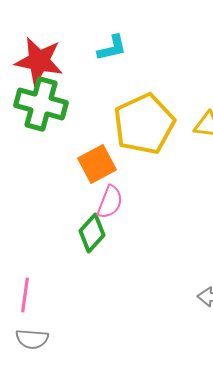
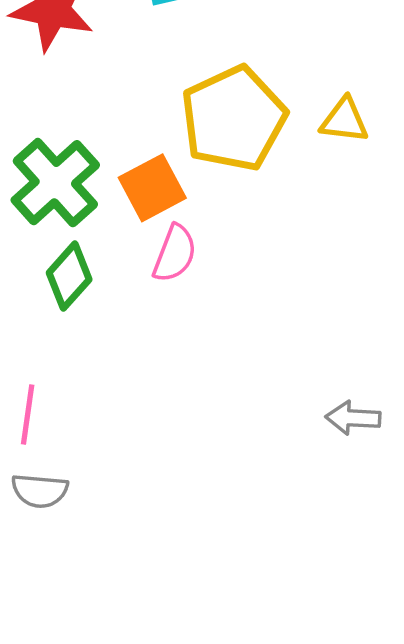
green cross: (41, 104) -> (55, 183), moved, turned 33
green diamond: (92, 233) -> (69, 276), moved

